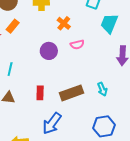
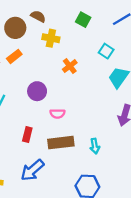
pink semicircle: (77, 45) -> (57, 114), moved
purple circle: (49, 51) -> (37, 91), moved

